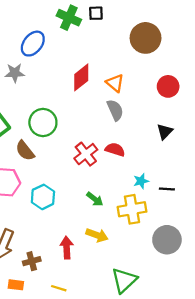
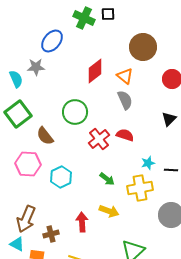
brown circle: (146, 38) -> (143, 47), moved
green circle: (43, 122) -> (75, 112), moved

